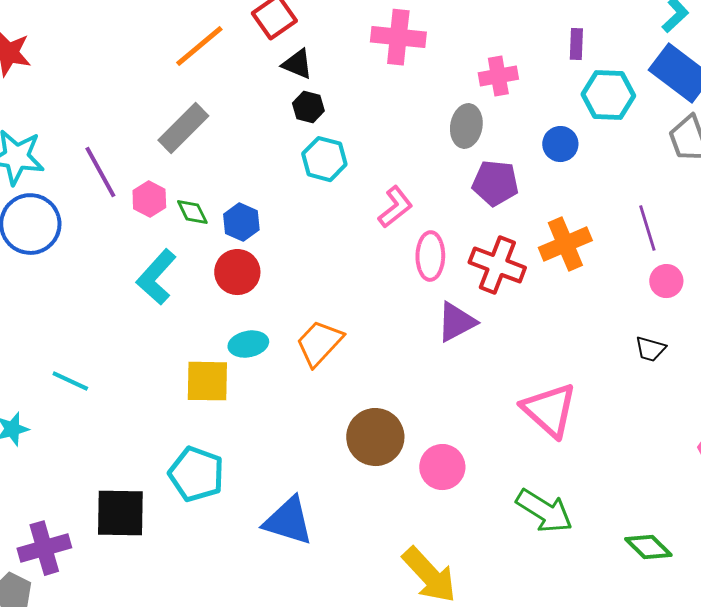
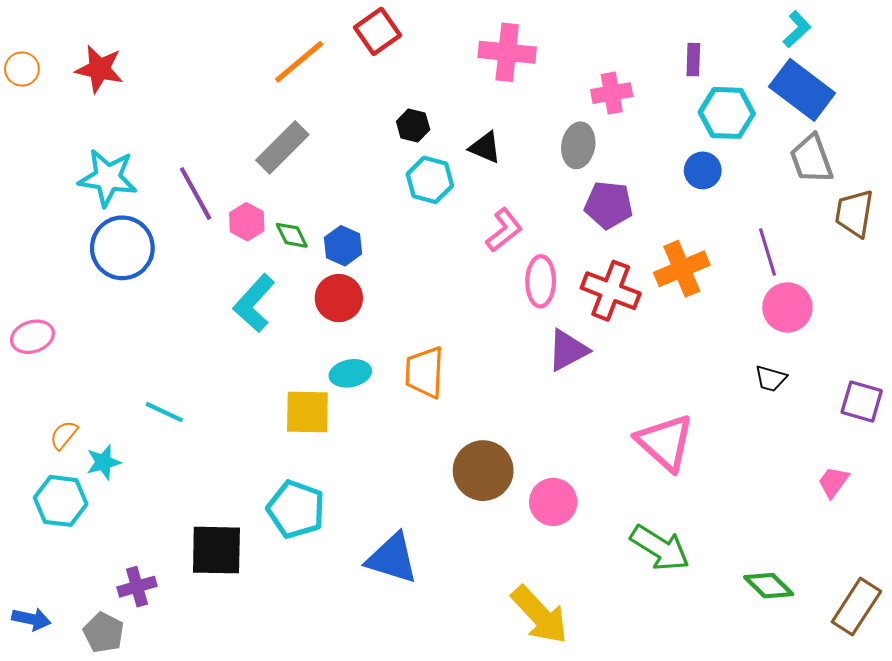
black triangle: (297, 64) -> (485, 147), moved
blue circle: (560, 144) -> (703, 170), moved
pink circle: (666, 281) -> (787, 307), size x1.4
orange trapezoid: (319, 343) -> (425, 372), turned -40
purple cross: (44, 548) -> (137, 587), size x0.7

